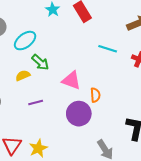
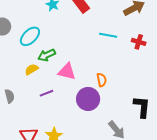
green arrow: (40, 62) -> (46, 55), turned 120
pink triangle: (71, 80) -> (67, 72), moved

